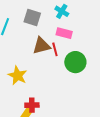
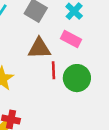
red line: (55, 49) -> (53, 70), moved

